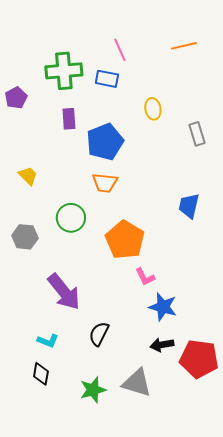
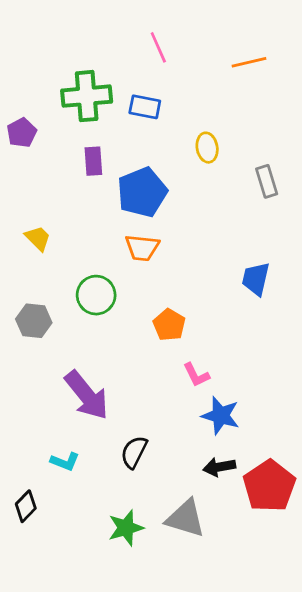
pink line: (120, 50) -> (158, 47), moved
orange pentagon: (125, 240) -> (169, 325), size x0.6
red pentagon: (199, 359) -> (269, 486), turned 30
black diamond: (41, 374) -> (26, 506), moved, turned 35

